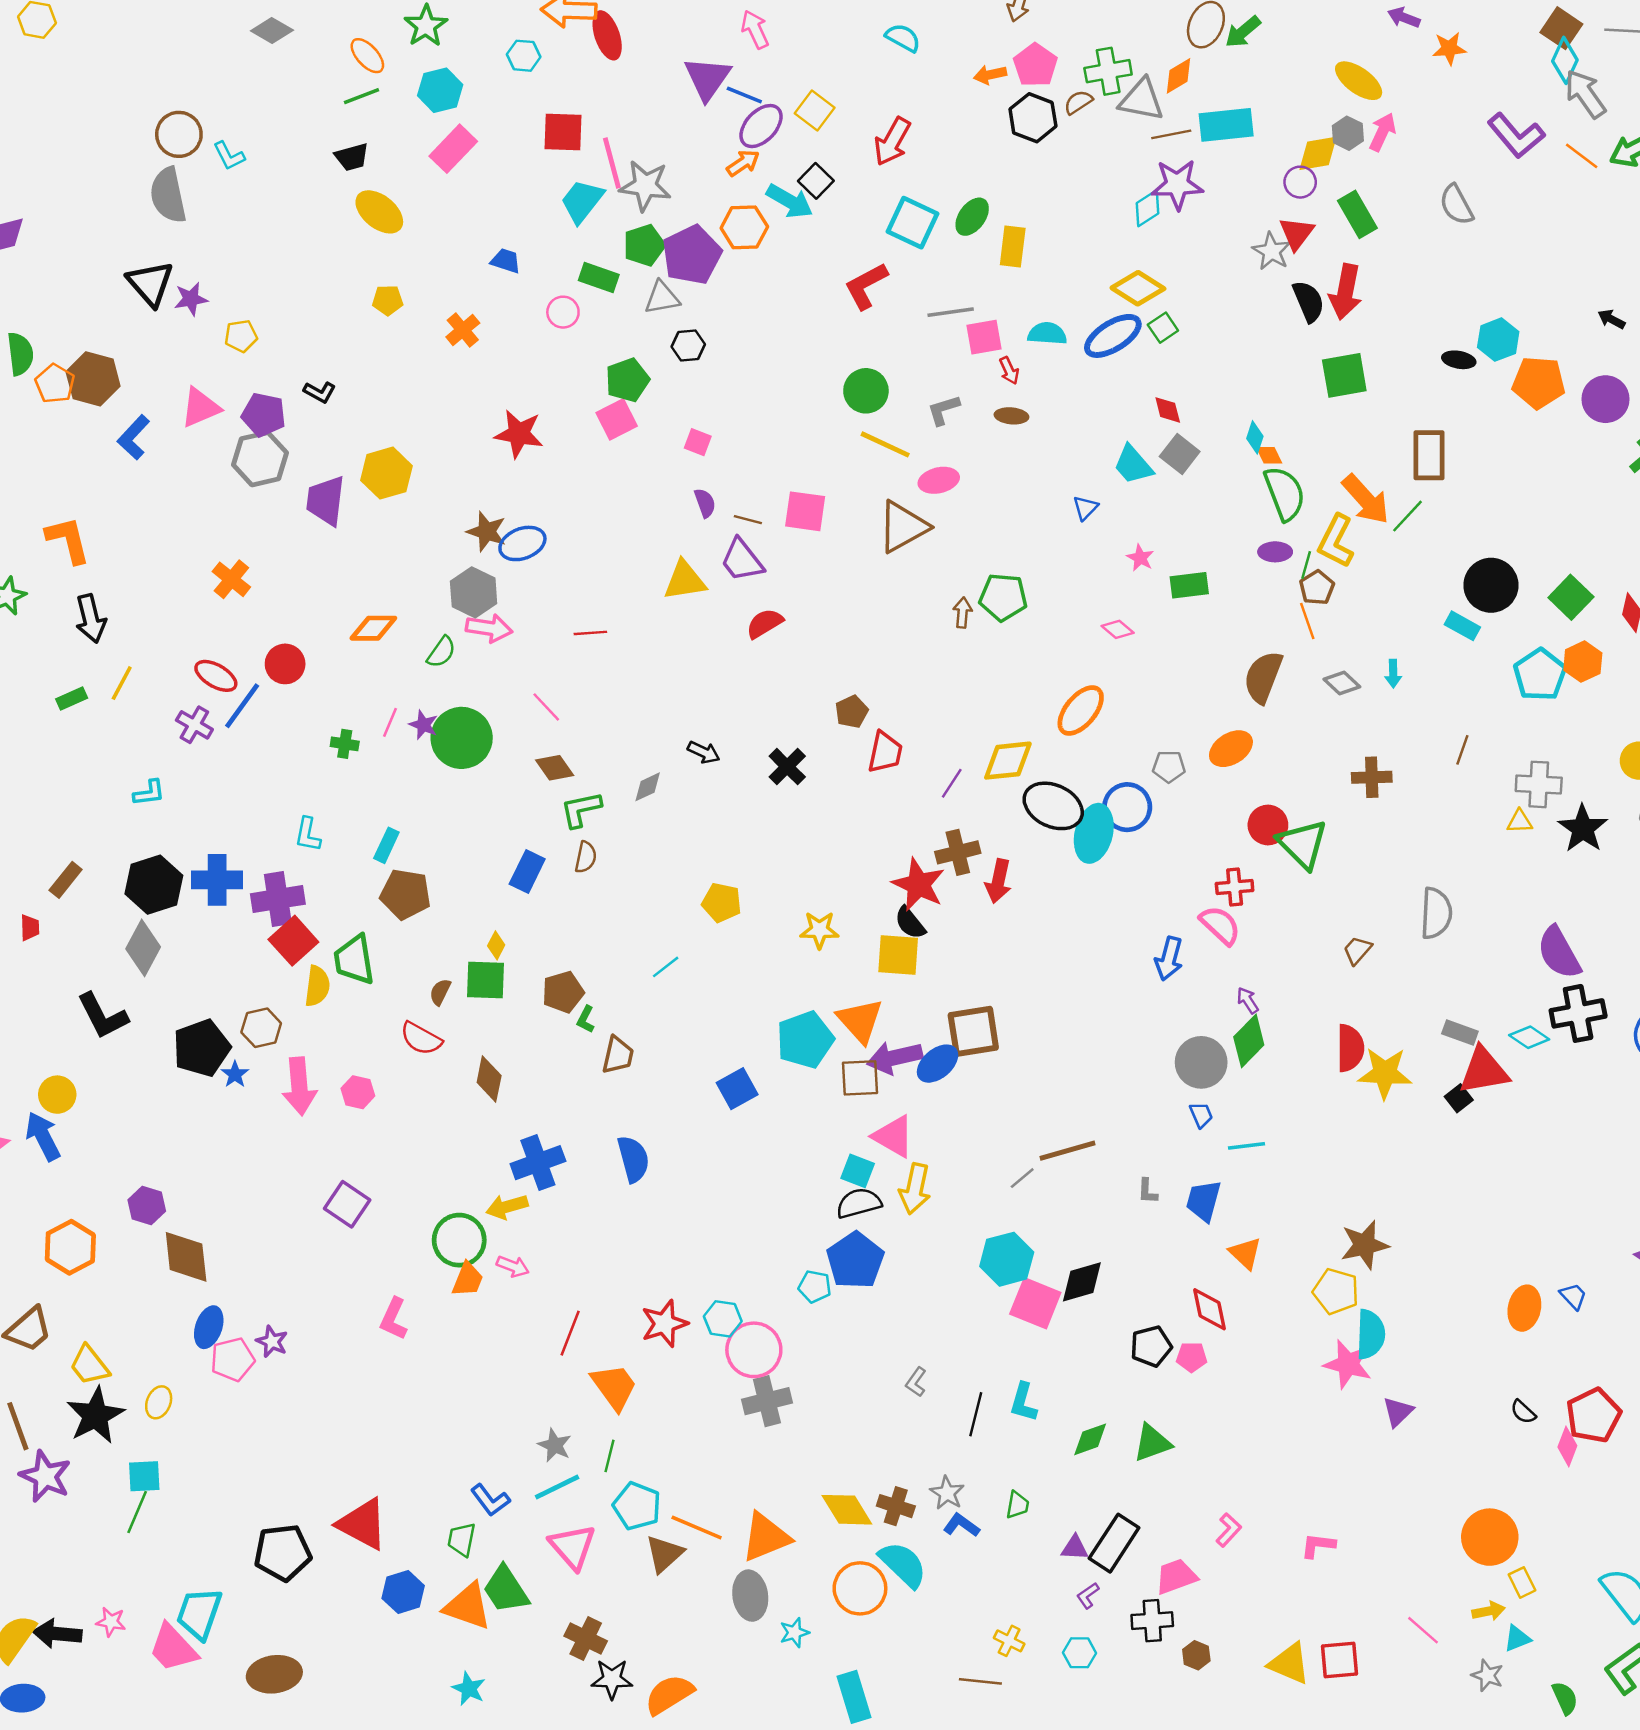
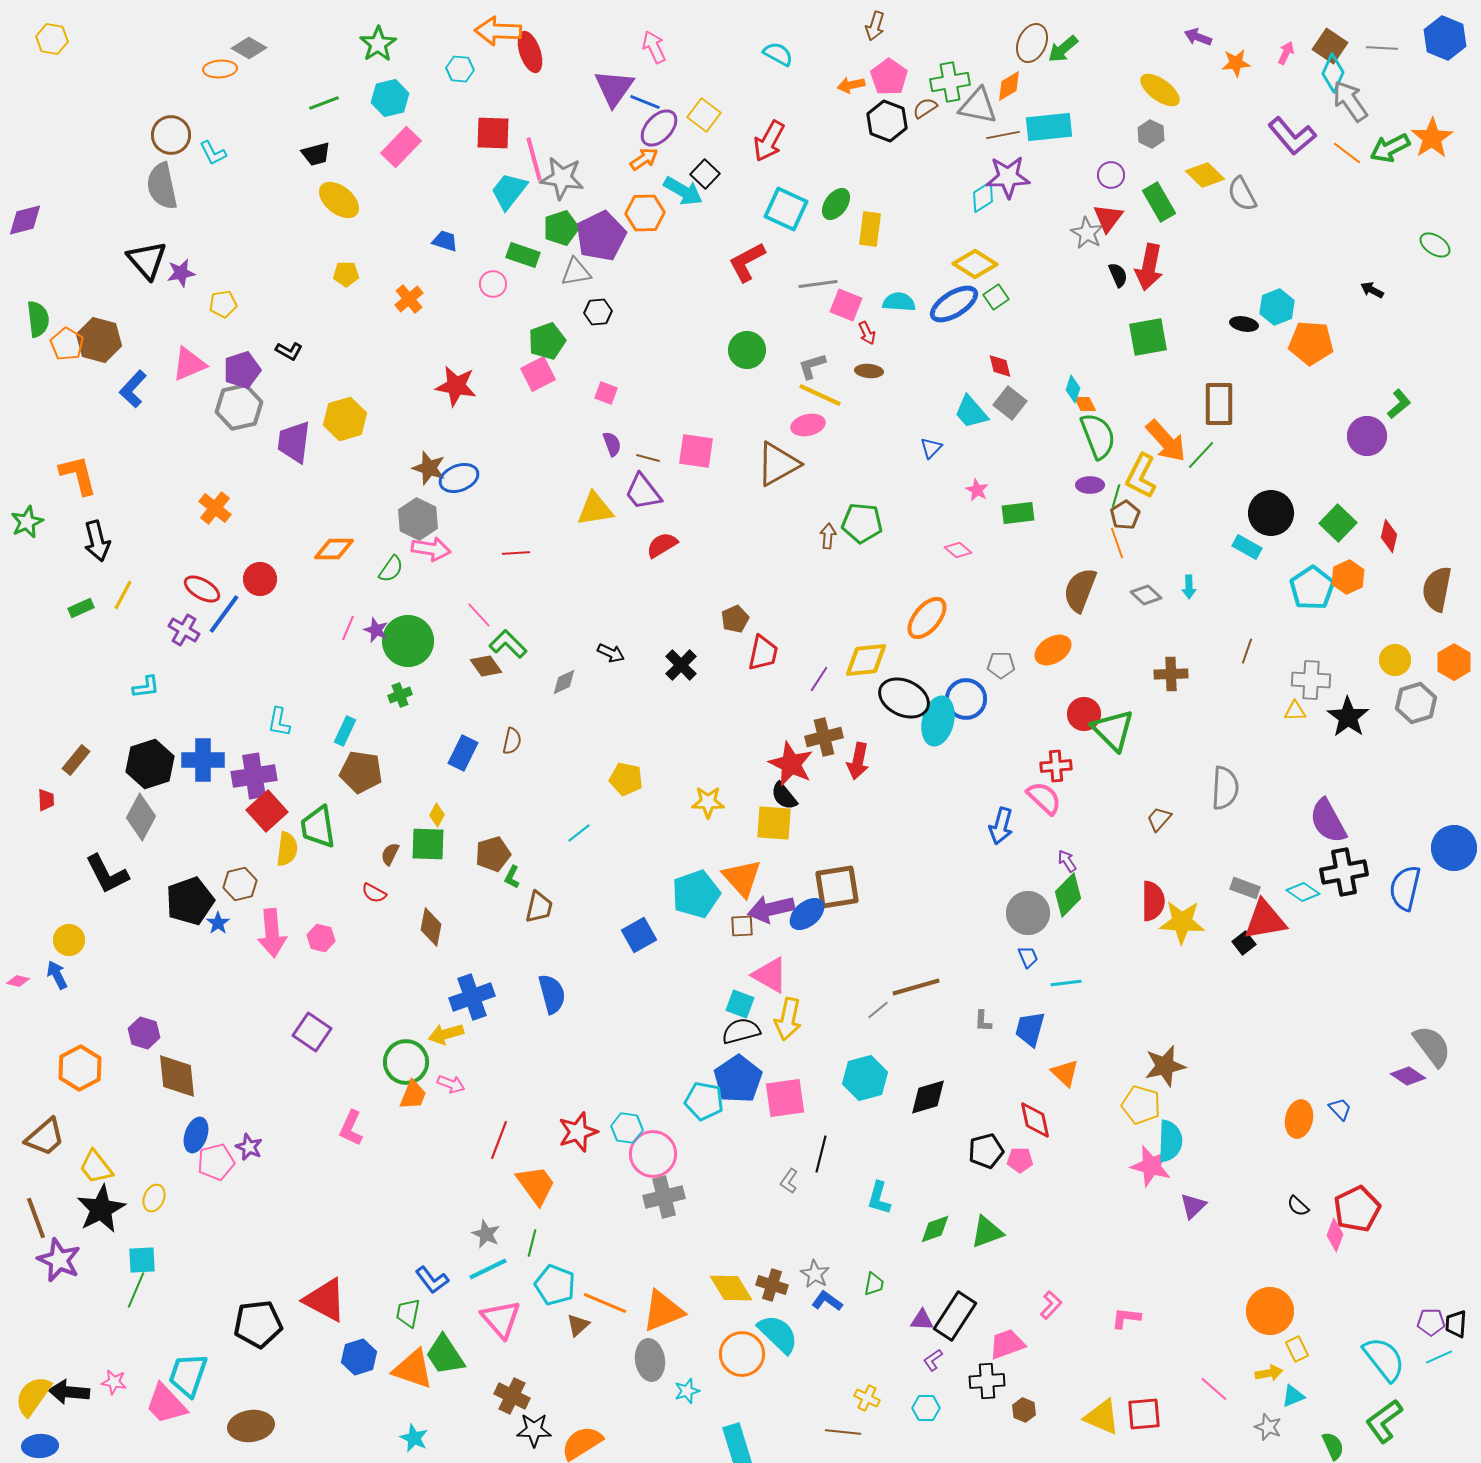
orange ellipse: (367, 56) -> (220, 69), moved, turned -52
pink arrow: (1382, 132) -> (1286, 53), moved, size x0.7
yellow diamond: (1318, 153) -> (1205, 175), moved, turned 54
black semicircle: (1308, 301) -> (1118, 275), size x0.7
pink square: (984, 337) -> (846, 305), turned 32
purple circle: (1605, 399) -> (1367, 436), moved
purple pentagon: (264, 415) -> (242, 370), turned -30
yellow line: (885, 444) -> (820, 395), moved
green cross: (345, 744) -> (400, 695), moved, turned -30
green L-shape: (581, 809) -> (508, 644), moved, turned 57
red semicircle: (421, 1039) -> (374, 893), size x0.7
brown square: (860, 1078) -> (742, 926), size x0.7
blue arrow: (43, 1136) -> (57, 975), size x0.7
cyan pentagon: (815, 1287) -> (704, 1101), size x1.4
pink square: (1035, 1303) -> (785, 1098), moved, turned -30
black line: (976, 1414) -> (821, 1154), moved
brown triangle: (664, 1554) -> (578, 1325), size x0.7

